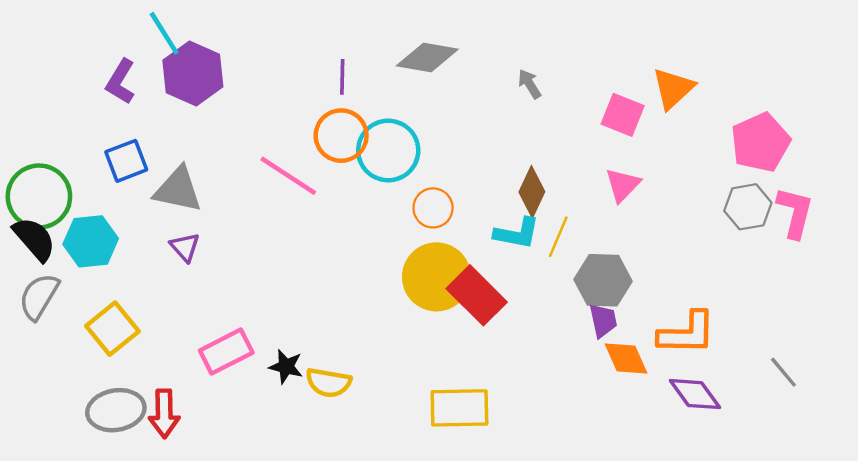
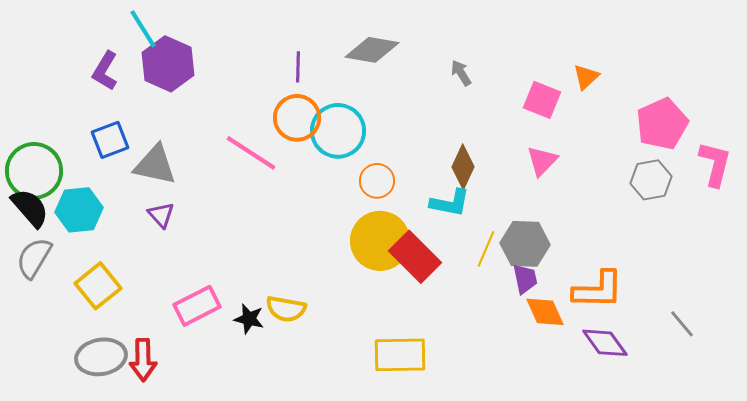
orange triangle: (673, 88) -> (586, 77), size x0.7
pink L-shape: (795, 213) -> (715, 164), moved
yellow line: (558, 237) -> (486, 249), moved
yellow semicircle: (328, 383) -> (286, 309), moved

